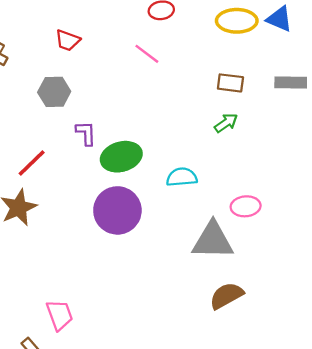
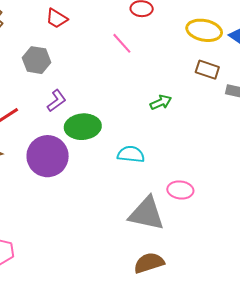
brown rectangle: (230, 83) -> (207, 70), moved
green arrow: (226, 123) -> (161, 102), moved
purple L-shape: (86, 133) -> (57, 101), turned 45
purple circle: (117, 210) -> (48, 156), moved

